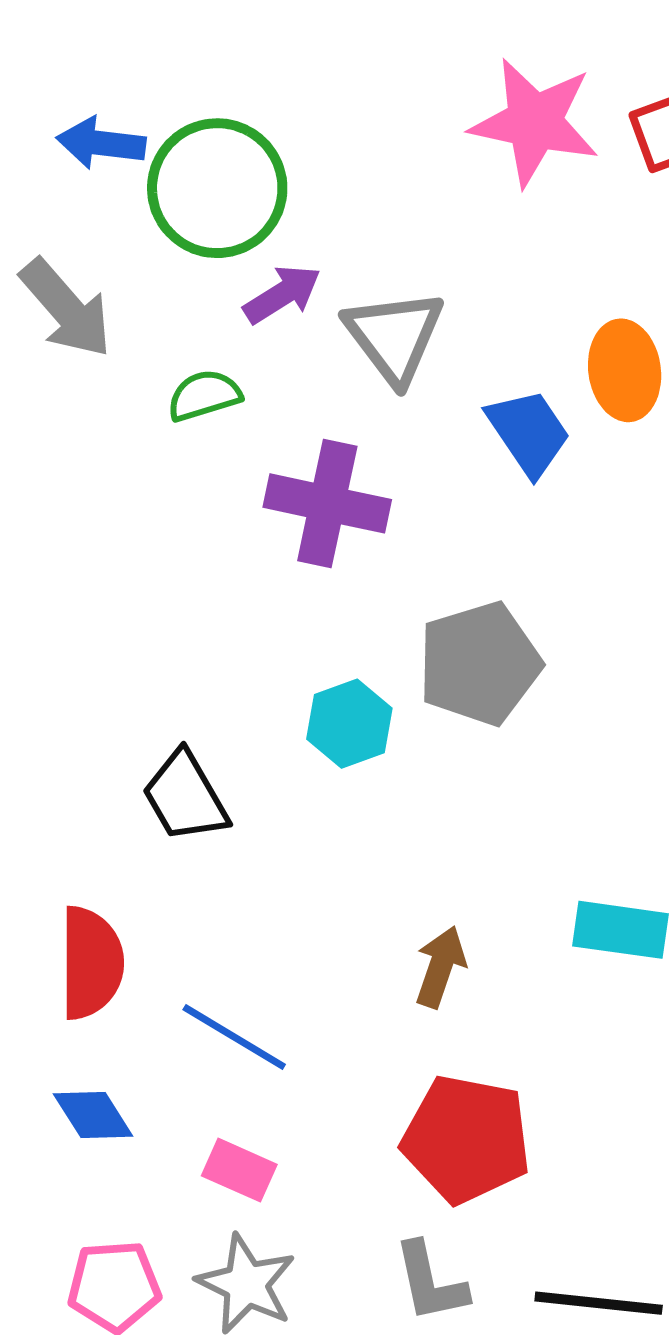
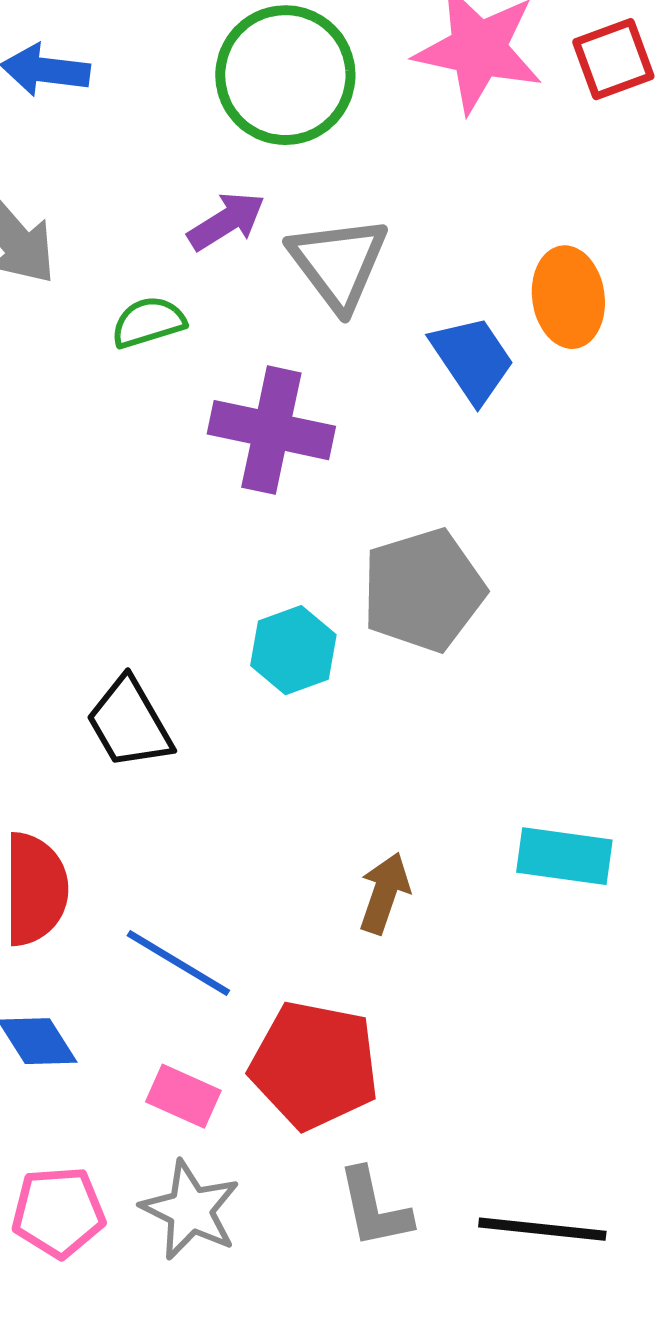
green circle: (217, 188) -> (285, 75), moved
red pentagon: (466, 1139) -> (314, 1065), moved

